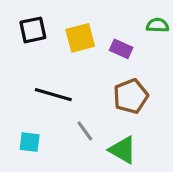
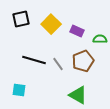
green semicircle: (158, 25) -> (100, 39), moved
yellow square: (80, 38) -> (51, 24), turned -30
gray line: (85, 131) -> (58, 64), moved

